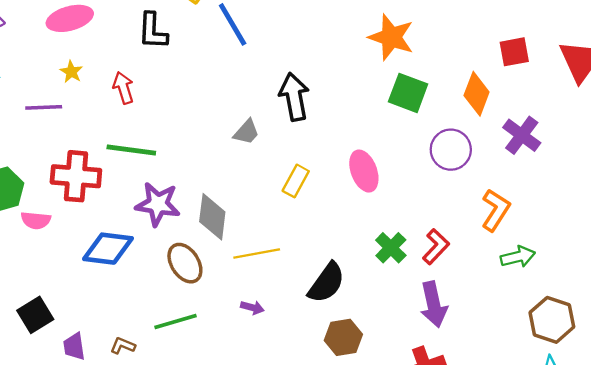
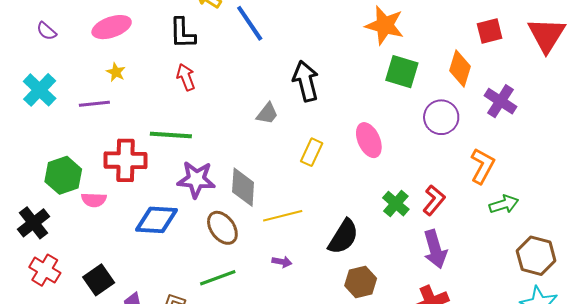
red arrow: (123, 88) -> (186, 77), moved

